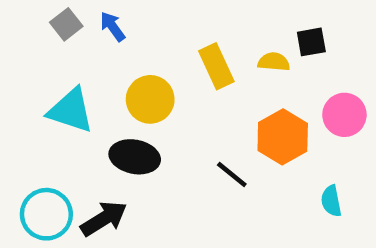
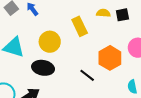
yellow semicircle: (274, 62) -> (103, 13), moved

